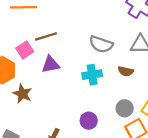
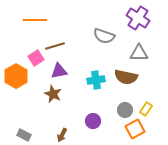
gray semicircle: (101, 44) -> (104, 36), moved
brown semicircle: (126, 71) -> (126, 77), size x1.6
brown star: (22, 94) -> (53, 94), moved

